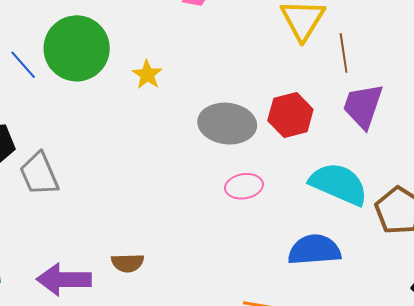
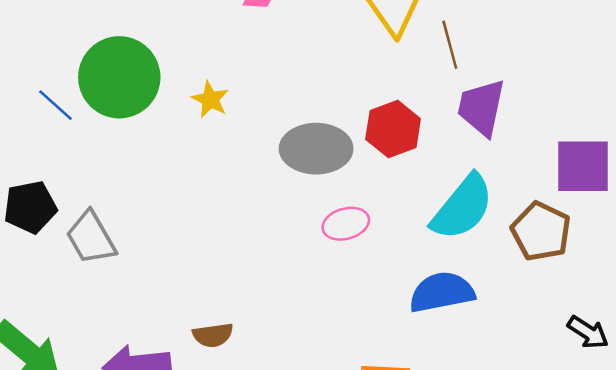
cyan semicircle: (339, 184) -> (462, 207), turned 112

